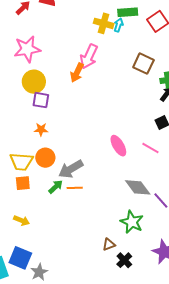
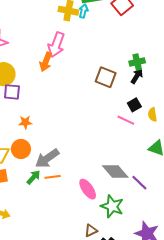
brown square: (143, 64) -> (106, 77), moved
orange star: (41, 129) -> (25, 122), moved
pink ellipse: (118, 146) -> (88, 189), moved
pink line: (150, 148) -> (126, 120), moved

